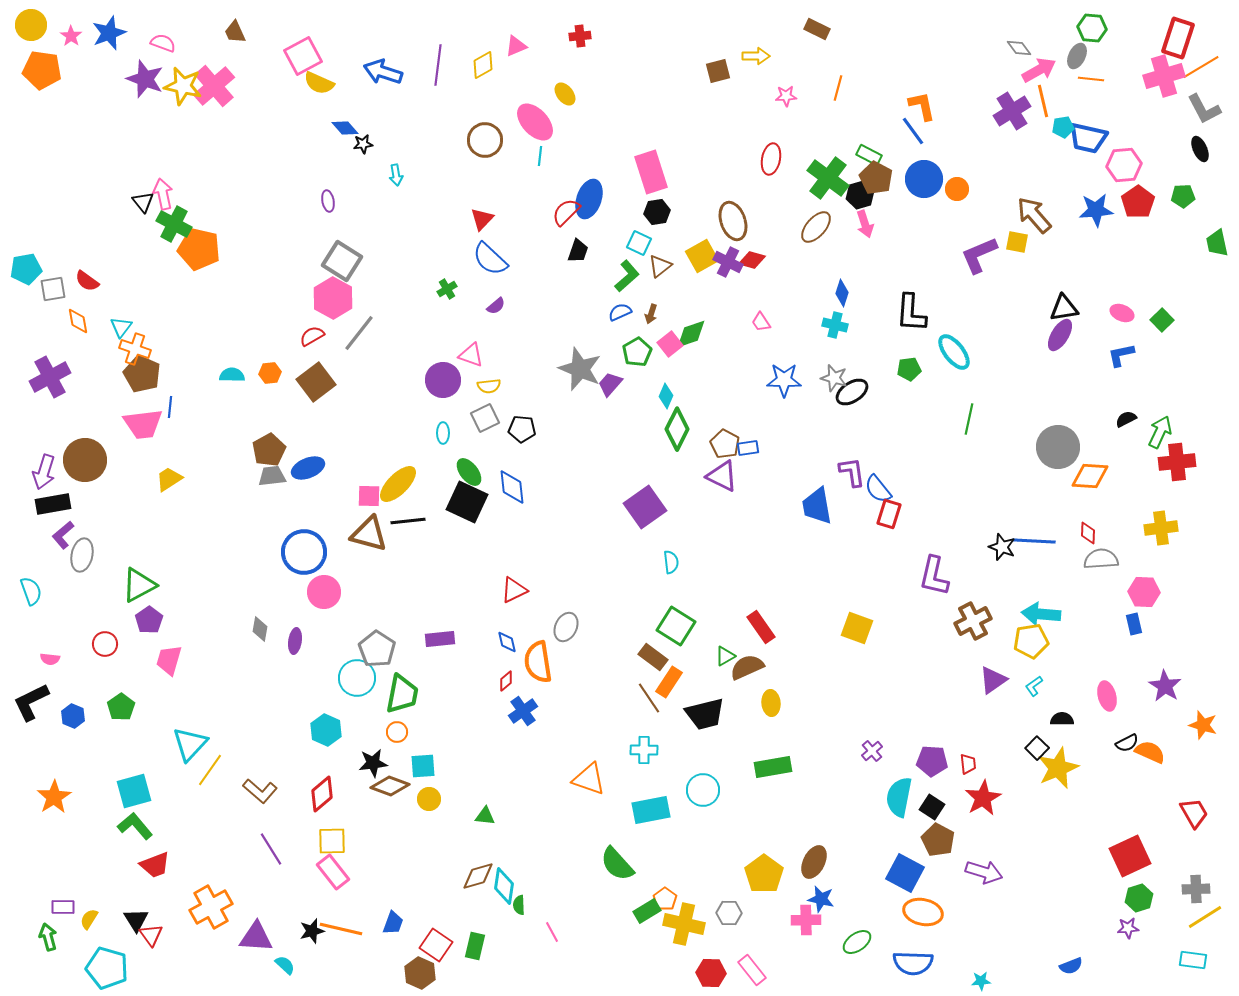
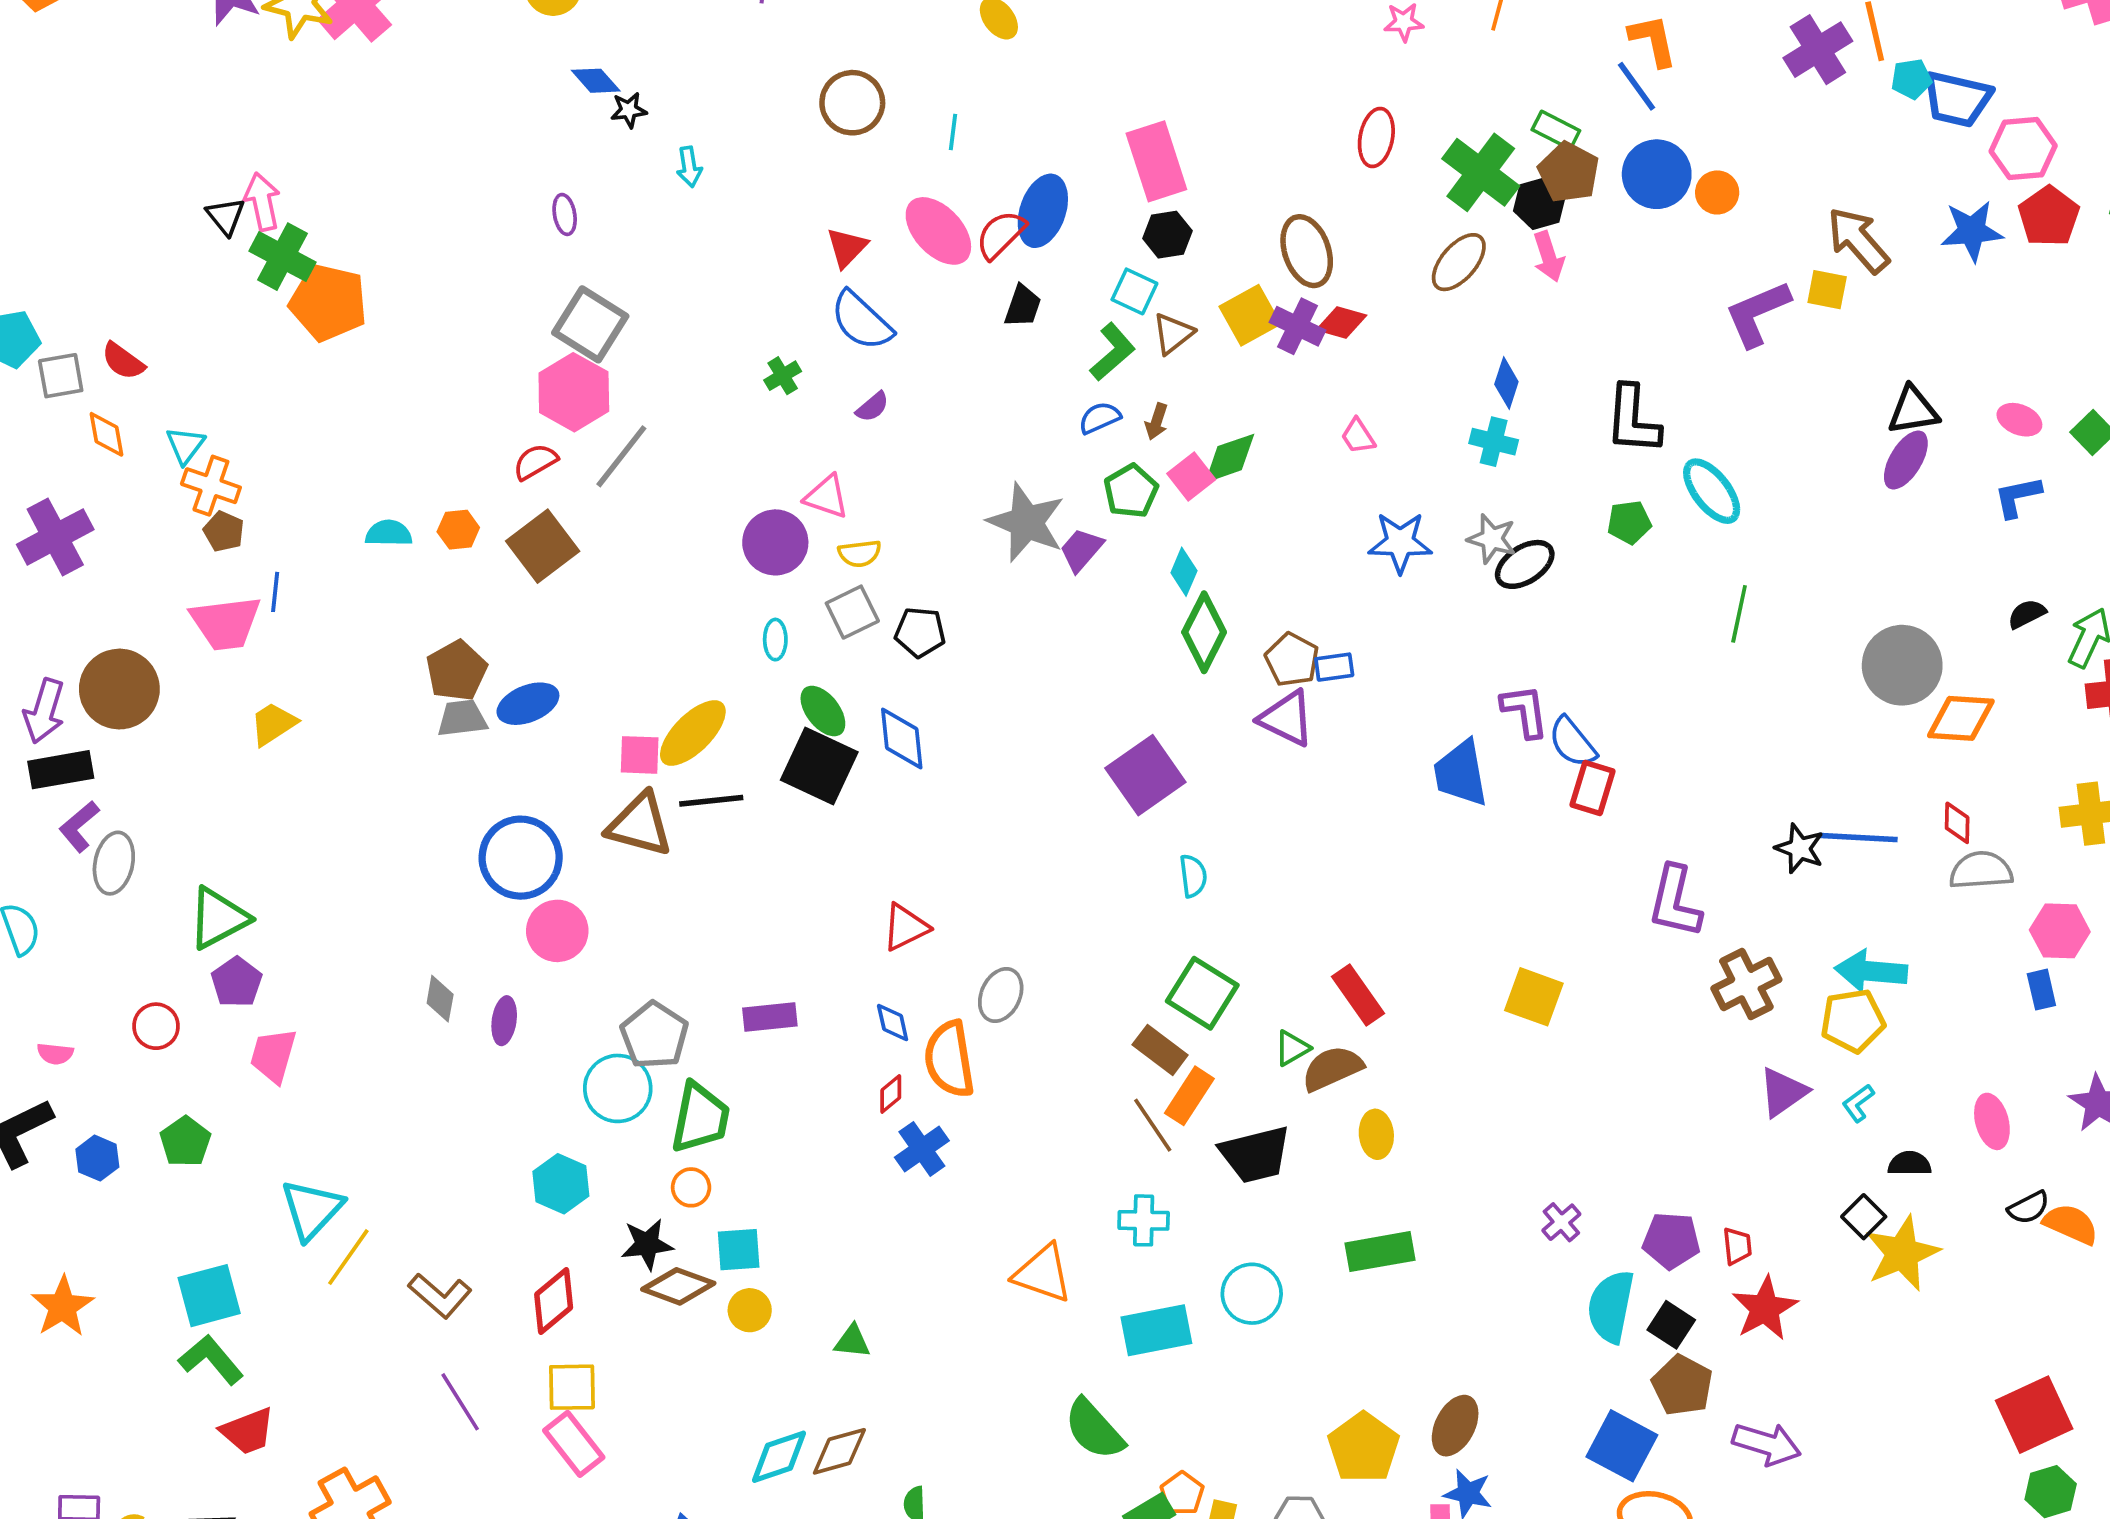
pink ellipse: (535, 122) -> (938, 231), moved
brown pentagon: (142, 374) -> (224, 531), size x0.6
cyan diamond: (504, 886) -> (779, 1457), moved, turned 63

